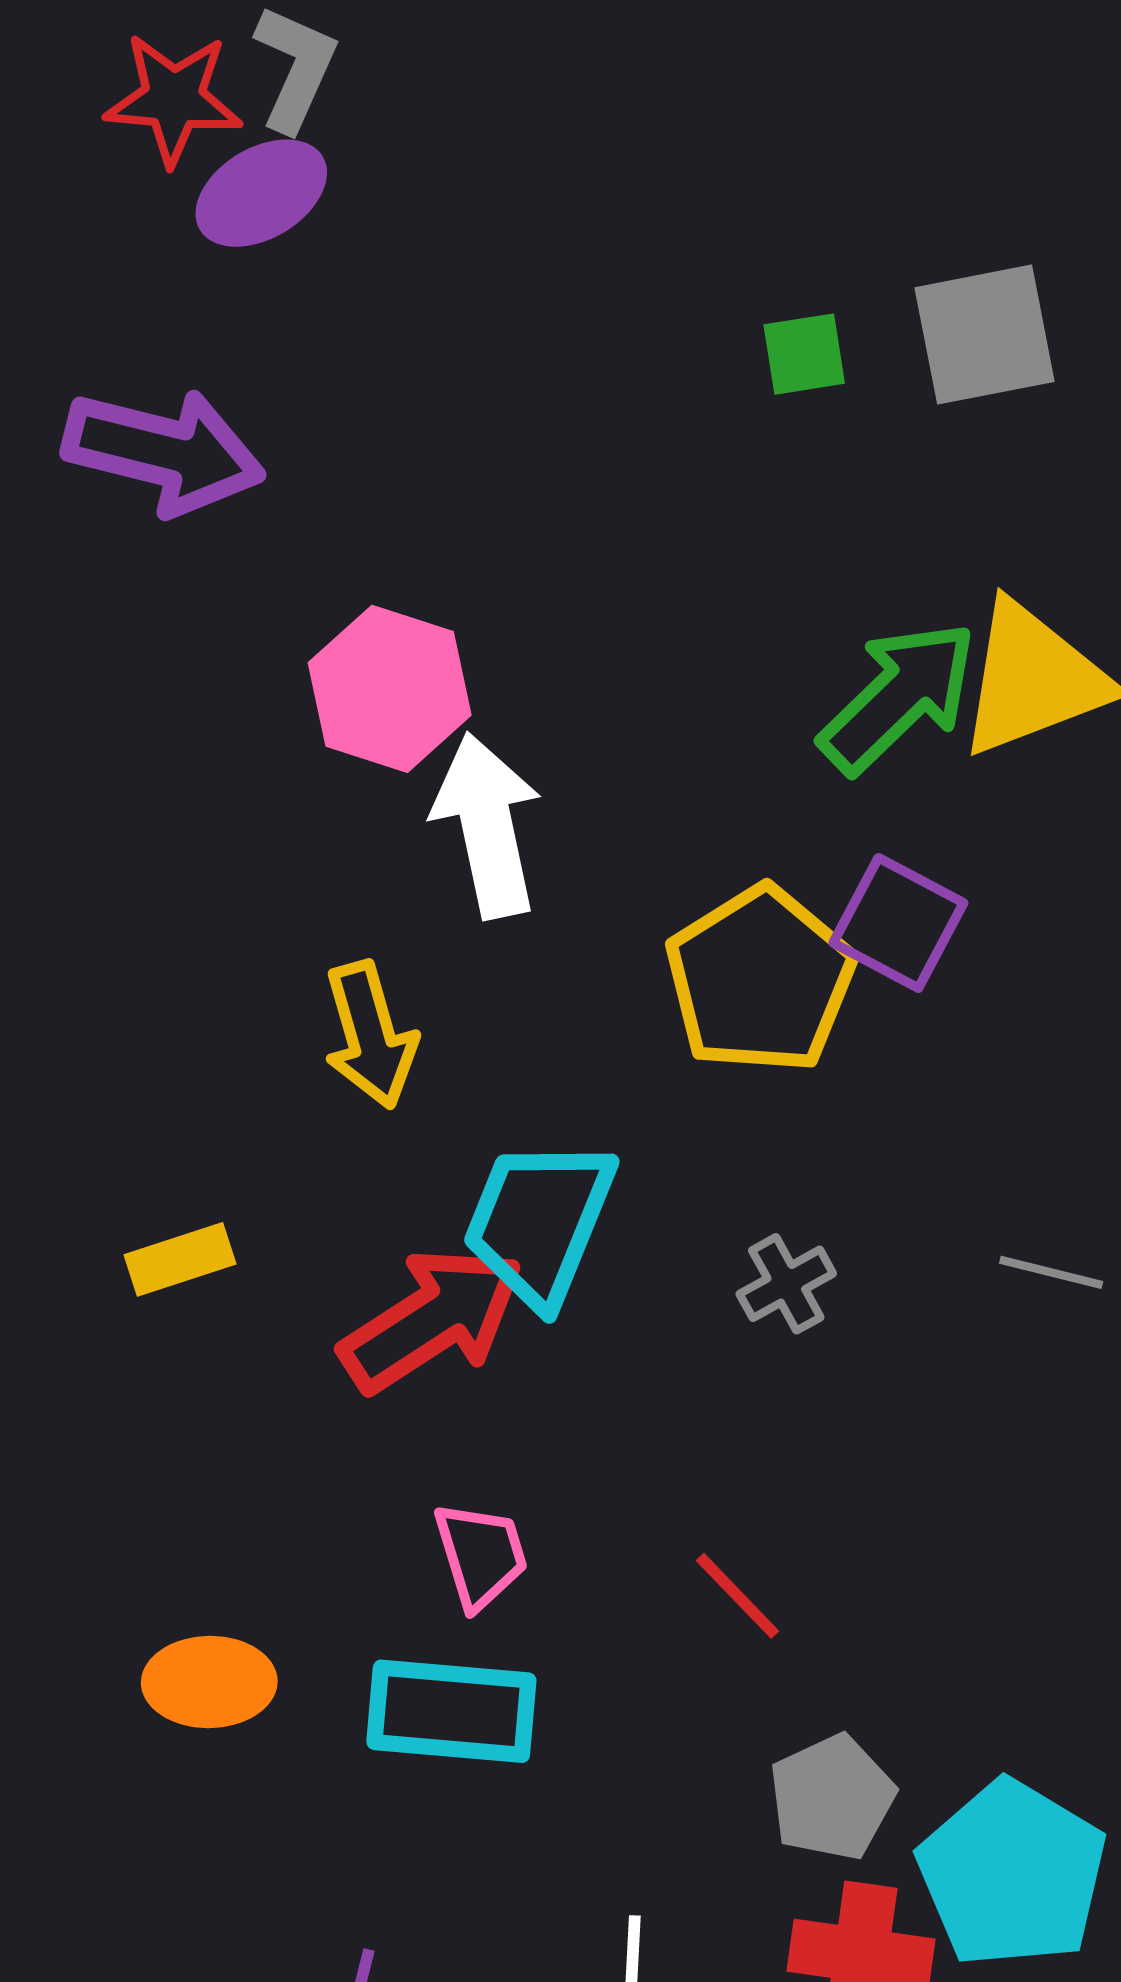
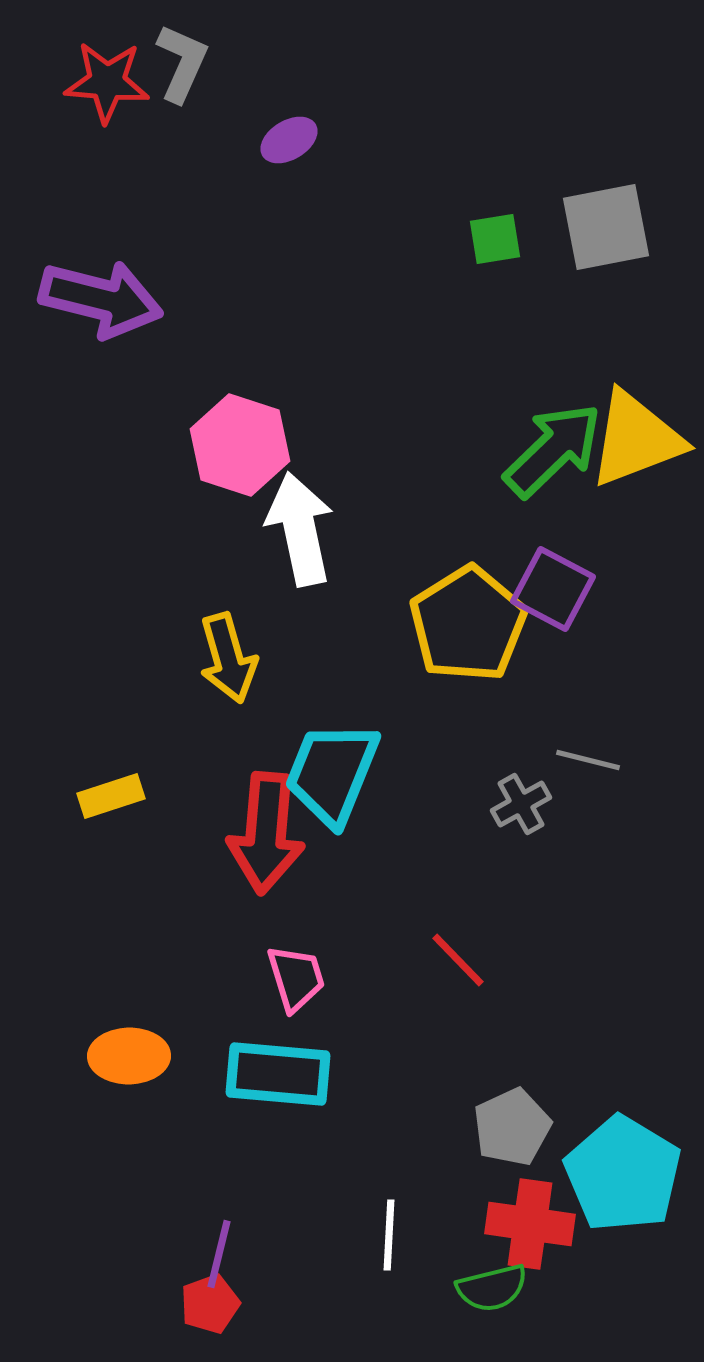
purple ellipse: (261, 193) -> (289, 140), moved, size x0.7
gray line: (1051, 1272) -> (588, 760), moved
gray cross: (786, 1284) -> (521, 804), moved
red arrow: (432, 1320) -> (266, 833), turned 128
red line: (738, 1596) -> (458, 960), moved

